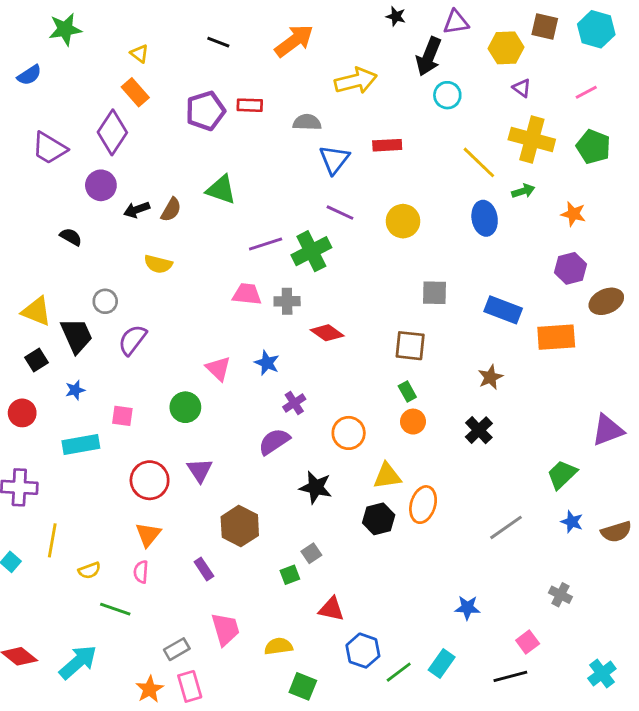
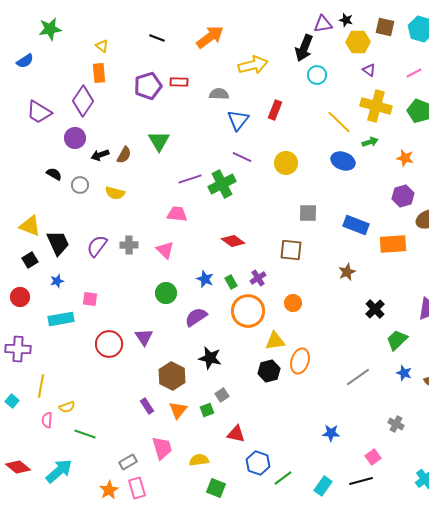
black star: (396, 16) -> (346, 20), moved
orange rectangle: (135, 92) -> (99, 73), turned 36
red rectangle: (387, 145) -> (275, 110), turned -66
green triangle: (221, 190) -> (159, 141), turned 40
blue ellipse: (485, 218) -> (343, 161), turned -60
gray circle: (105, 301) -> (80, 185), moved
gray cross: (287, 301) -> (129, 245), moved
blue star: (267, 363) -> (205, 279), moved
pink triangle: (218, 369) -> (165, 250), moved
green rectangle: (407, 391) -> (231, 282), moved
purple cross: (294, 403) -> (258, 278), moved
green circle: (185, 407) -> (166, 293), moved
black cross: (479, 430) -> (375, 309), moved
orange circle: (349, 433) -> (248, 311), size x1.4
black star: (316, 487) -> (210, 358), moved
orange triangle: (148, 535) -> (178, 410), moved
pink semicircle: (141, 572) -> (47, 420), moved
cyan rectangle: (442, 663) -> (323, 486), moved

